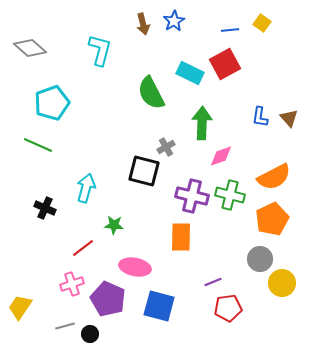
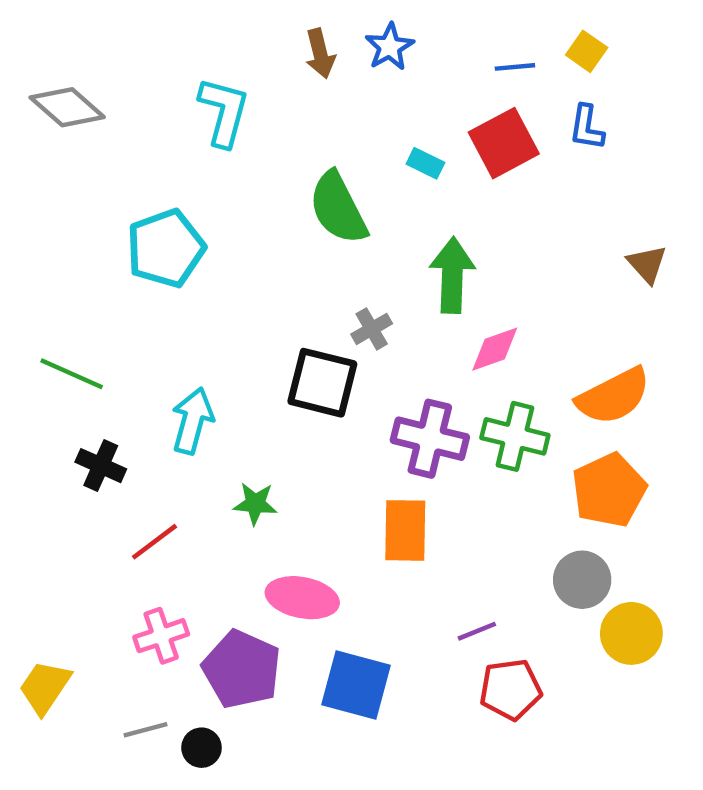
cyan rectangle: (190, 73) -> (425, 163), size x0.6
cyan pentagon: (52, 103) -> (166, 248), moved
blue L-shape: (260, 117) -> (587, 127), moved
green line: (38, 145) -> (72, 374), moved
red line: (83, 248) -> (154, 542), moved

